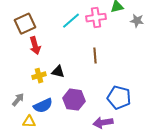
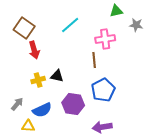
pink cross: (96, 18) -> (105, 39), moved
brown square: (25, 24) -> (24, 28), turned -30
blue pentagon: (119, 98) -> (103, 90), moved, turned 30

